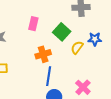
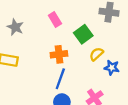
pink rectangle: (33, 24) -> (55, 20), turned -56
blue star: (95, 39) -> (112, 68), moved

